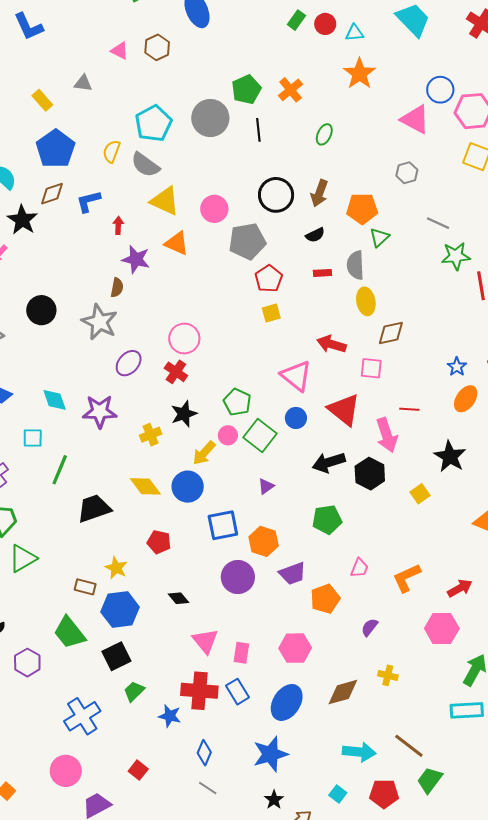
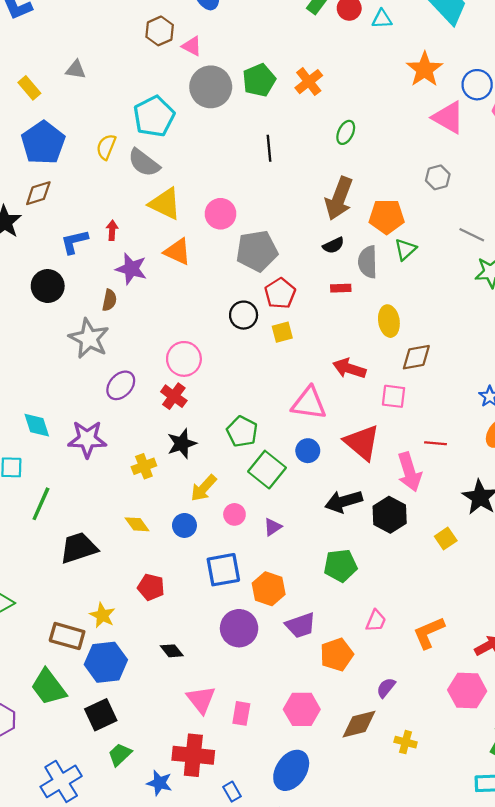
pink triangle: (120, 51) -> (192, 46), moved
orange star: (359, 74) -> (425, 69), moved
gray circle: (210, 118) -> (211, 87), moved
black line: (258, 130) -> (269, 148), moved
brown arrow: (319, 193) -> (339, 198), size x1.4
black circle: (276, 195) -> (244, 315), moved, size x0.7
blue L-shape: (88, 201) -> (74, 242), moved
gray semicircle: (355, 265) -> (368, 262), moved
black circle: (41, 310) -> (48, 286), moved
pink triangle: (296, 376) -> (309, 403), turned -32
pink circle: (228, 435) -> (234, 514), moved
yellow diamond: (145, 486) -> (137, 524), size x0.7
blue circle: (188, 487) -> (184, 525), size x0.7
brown rectangle: (85, 587) -> (67, 636), size x1.4
blue rectangle: (237, 692) -> (232, 792), moved, size x0.7
brown diamond: (343, 692) -> (359, 724), moved

